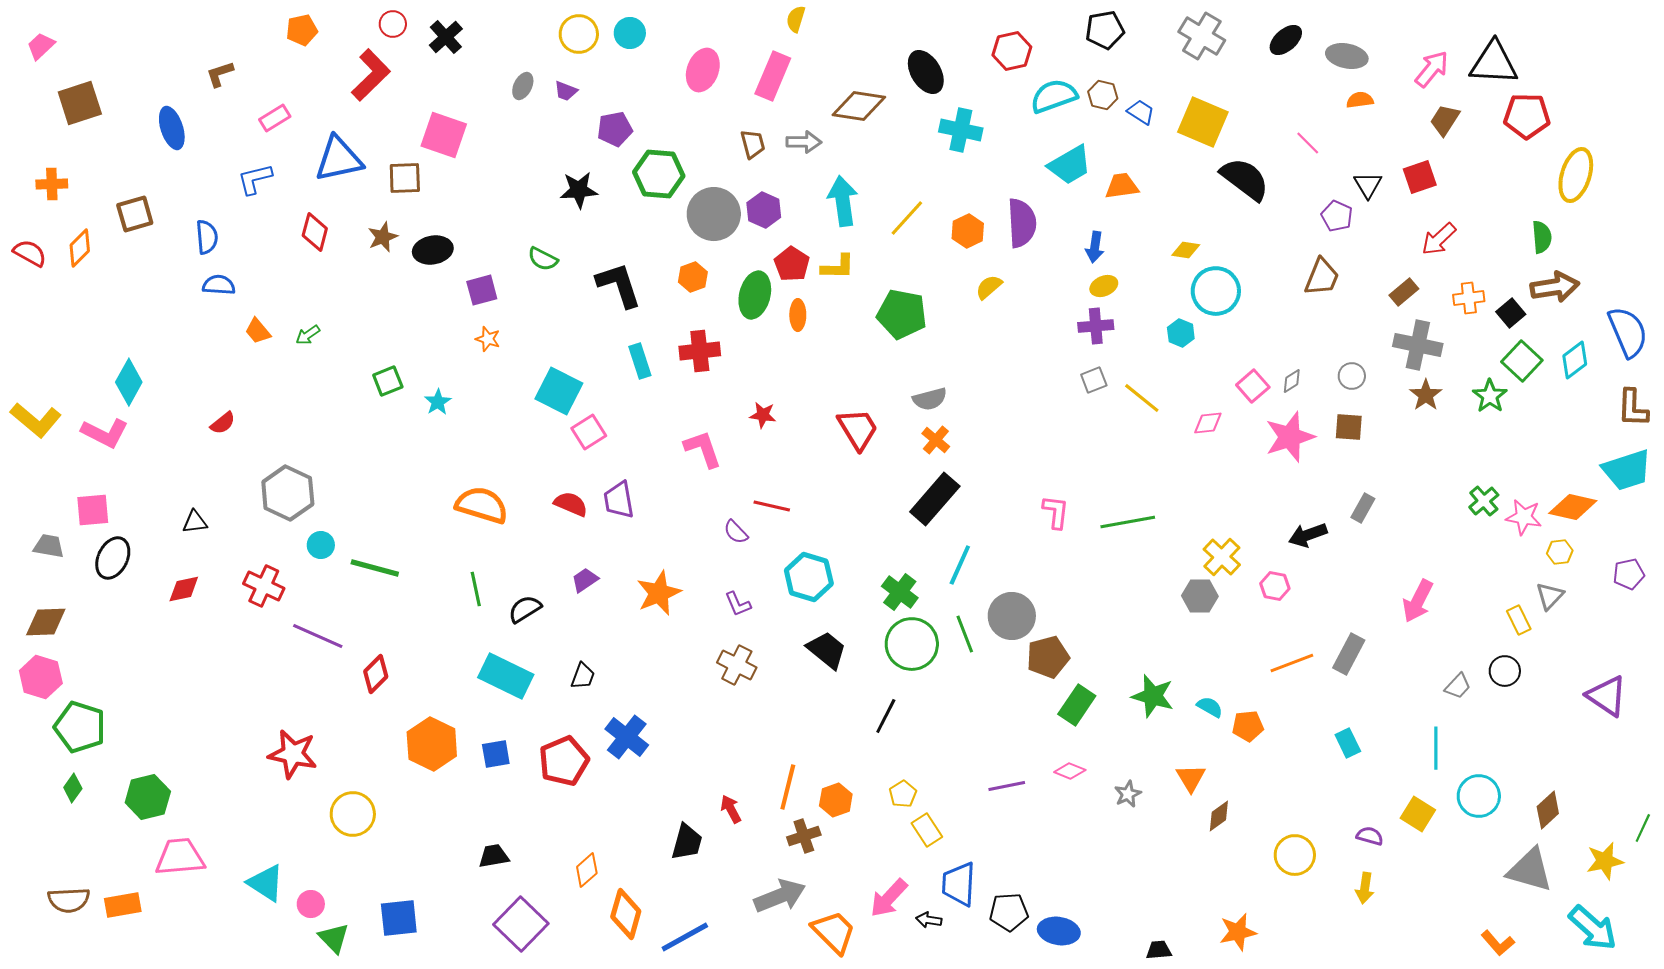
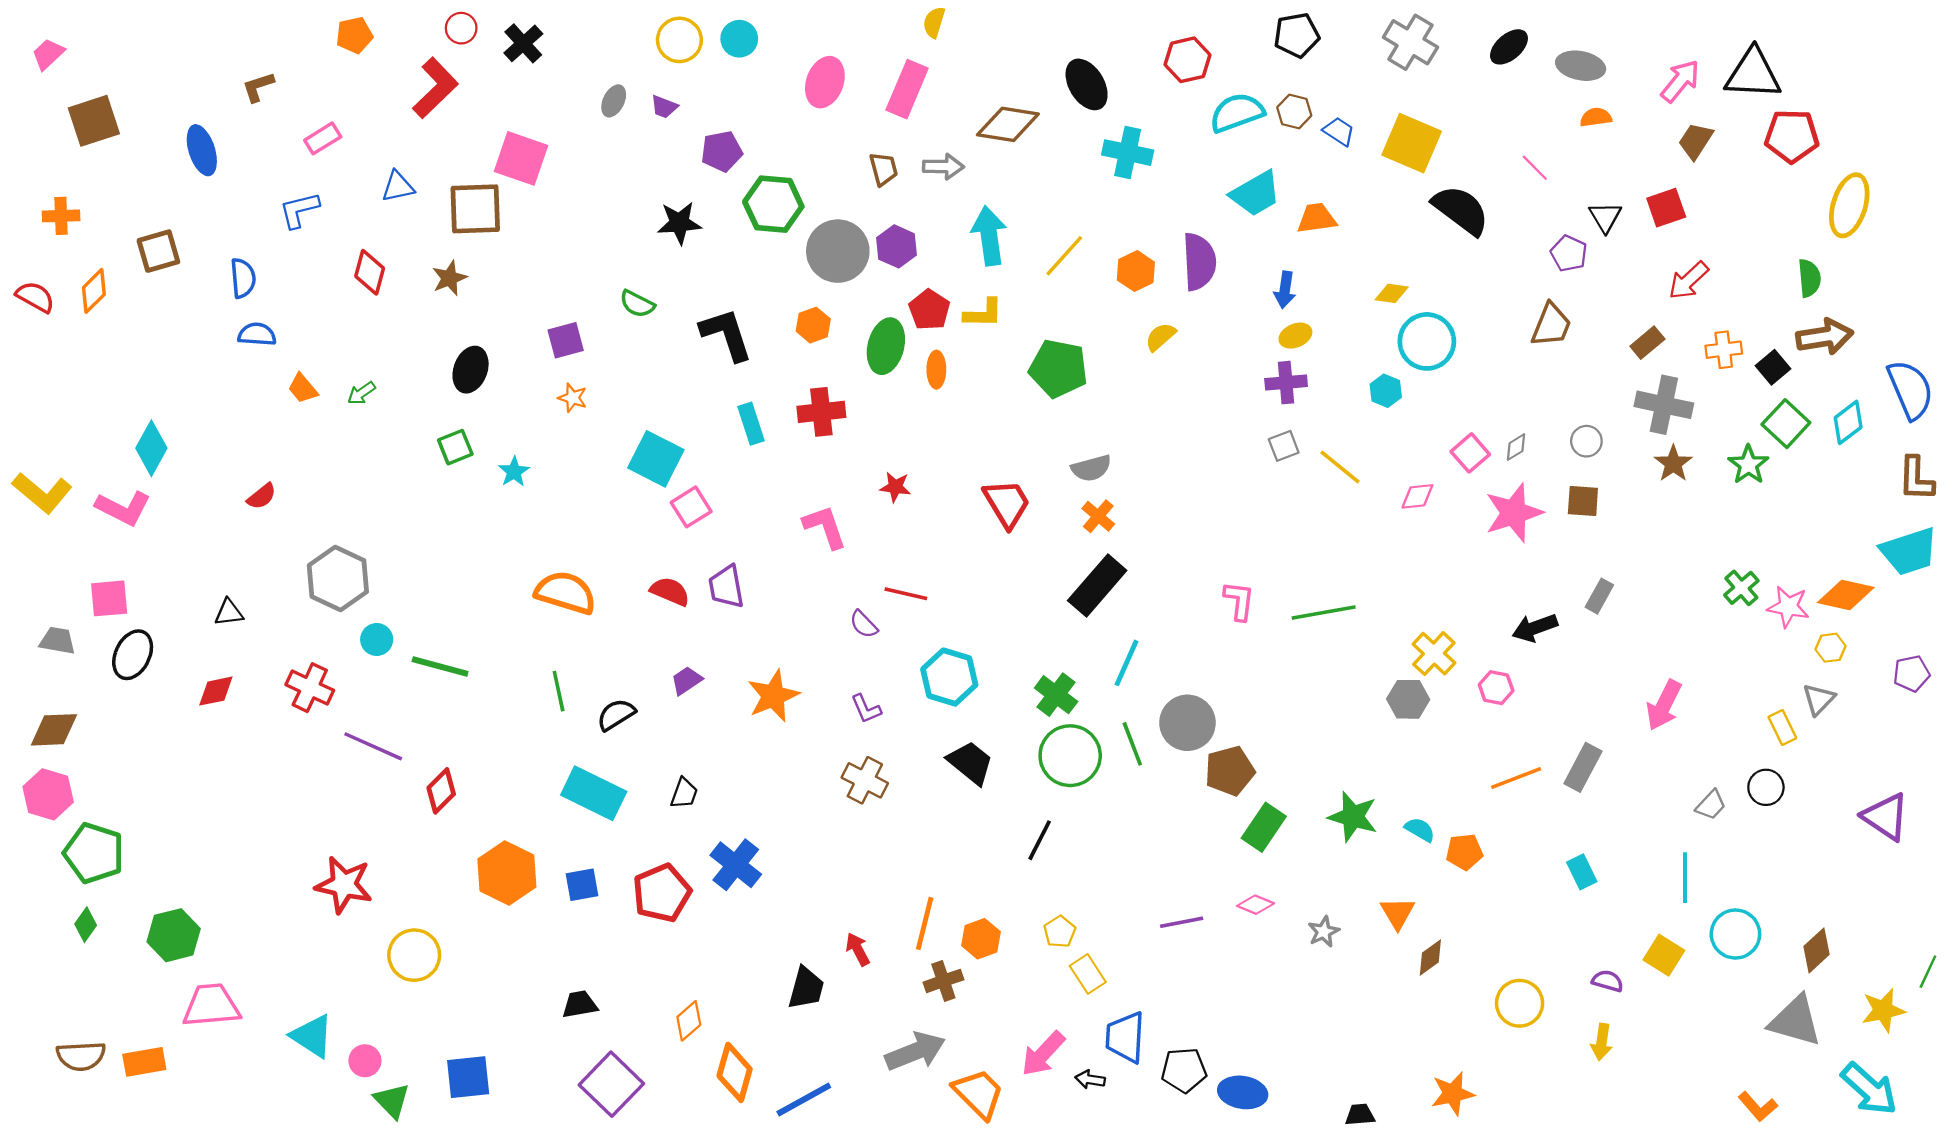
blue triangle: (339, 159) -> (398, 187), size x0.6
brown square: (405, 178) -> (475, 209), size x1.4
black ellipse: (433, 250) -> (471, 370), moved, turned -60

